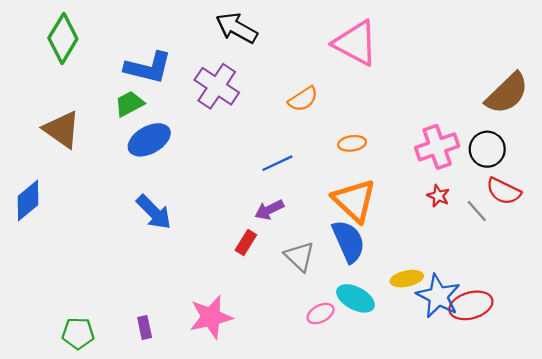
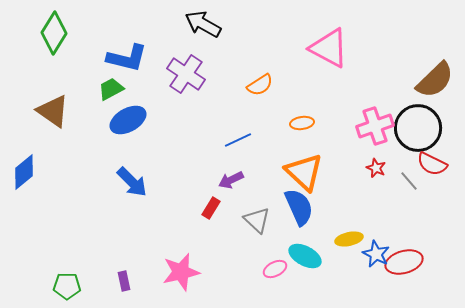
pink triangle: (356, 43) -> (329, 48), moved
black circle: (487, 149) -> (418, 128), size x1.5
blue star: (438, 296) -> (376, 254), size x0.7

